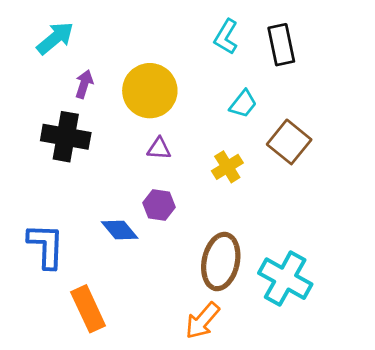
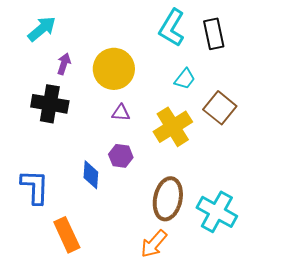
cyan L-shape: (226, 37) -> (172, 28), size x1.4
yellow cross: (227, 167) -> (173, 127), size x1.6
blue diamond: (120, 230) -> (91, 175), turned 44

